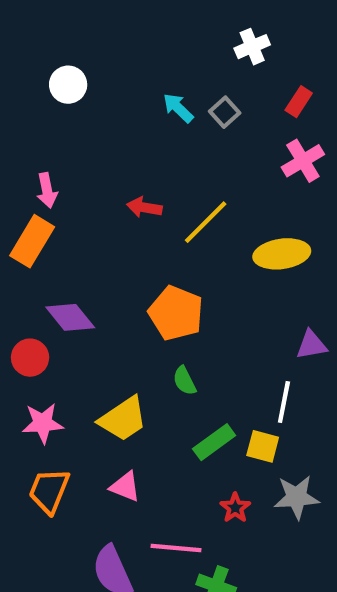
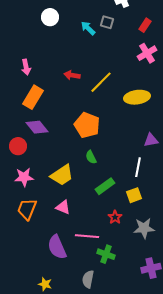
white circle: (68, 85) -> (50, 17), moved
gray square: (225, 112) -> (107, 22), moved, turned -32
orange rectangle: (32, 241) -> (33, 97), moved
yellow square: (263, 446) -> (134, 195), moved, turned -35
gray star: (297, 497) -> (144, 228), moved

